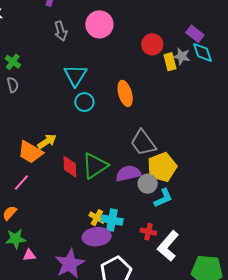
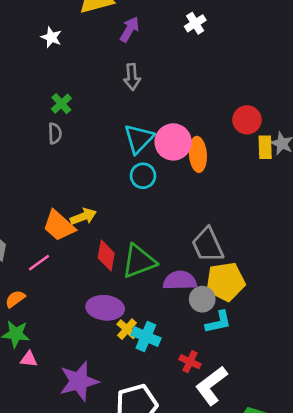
pink circle: (99, 24) -> (173, 142), moved
orange ellipse: (125, 93) -> (198, 154), moved
purple ellipse: (97, 237) -> (105, 308), moved

